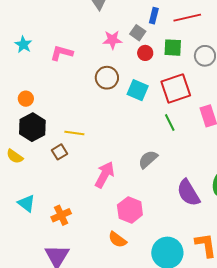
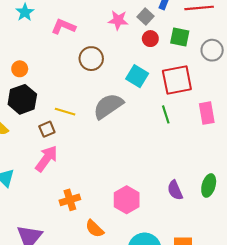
brown circle: (107, 78) -> (91, 59), moved
gray semicircle: (148, 159) -> (108, 106), moved, size x1.4
pink arrow: (105, 175) -> (46, 159), moved
purple semicircle: (188, 193) -> (175, 190), size x0.7
pink hexagon: (130, 210) -> (127, 200), moved
orange cross: (61, 215) -> (70, 200), moved

